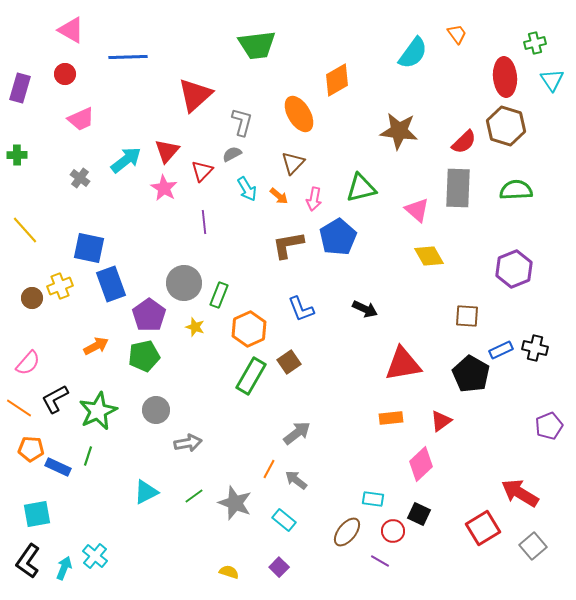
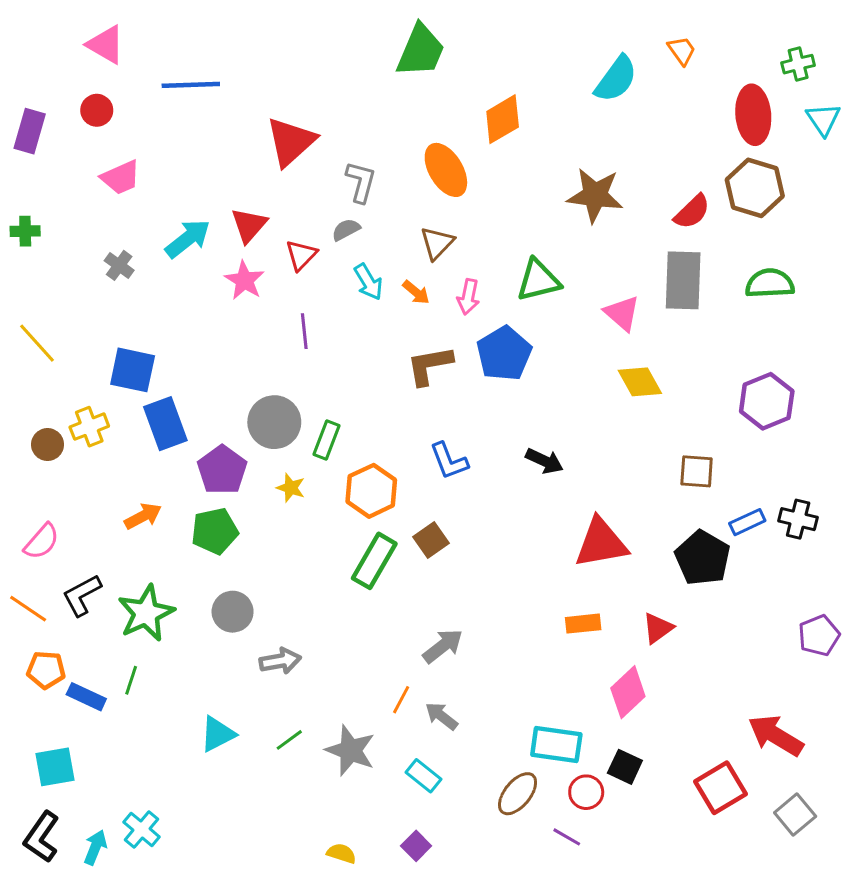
green trapezoid: (257, 45) -> (421, 51), moved, turned -60
cyan rectangle: (373, 499) -> (556, 744), size x1.6

